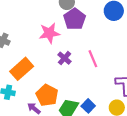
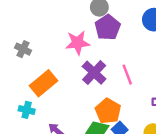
purple cross: (64, 58) -> (94, 73), size x1.5
orange pentagon: (47, 95) -> (108, 111), moved

